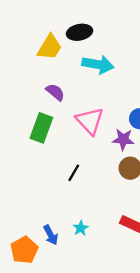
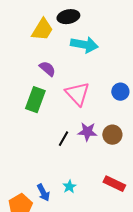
purple star: (123, 139) -> (87, 132), moved

